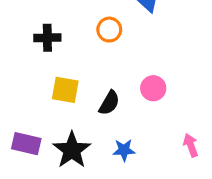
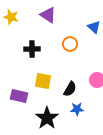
purple rectangle: (26, 144) -> (19, 96), moved
blue star: (124, 150) -> (77, 109), moved

